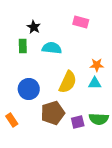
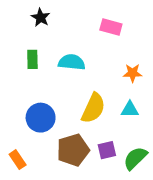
black star: (34, 27) -> (41, 18), moved
orange star: (97, 65) -> (133, 73), moved
green semicircle: (99, 119) -> (135, 158), turned 132
purple square: (78, 122) -> (107, 150), moved

